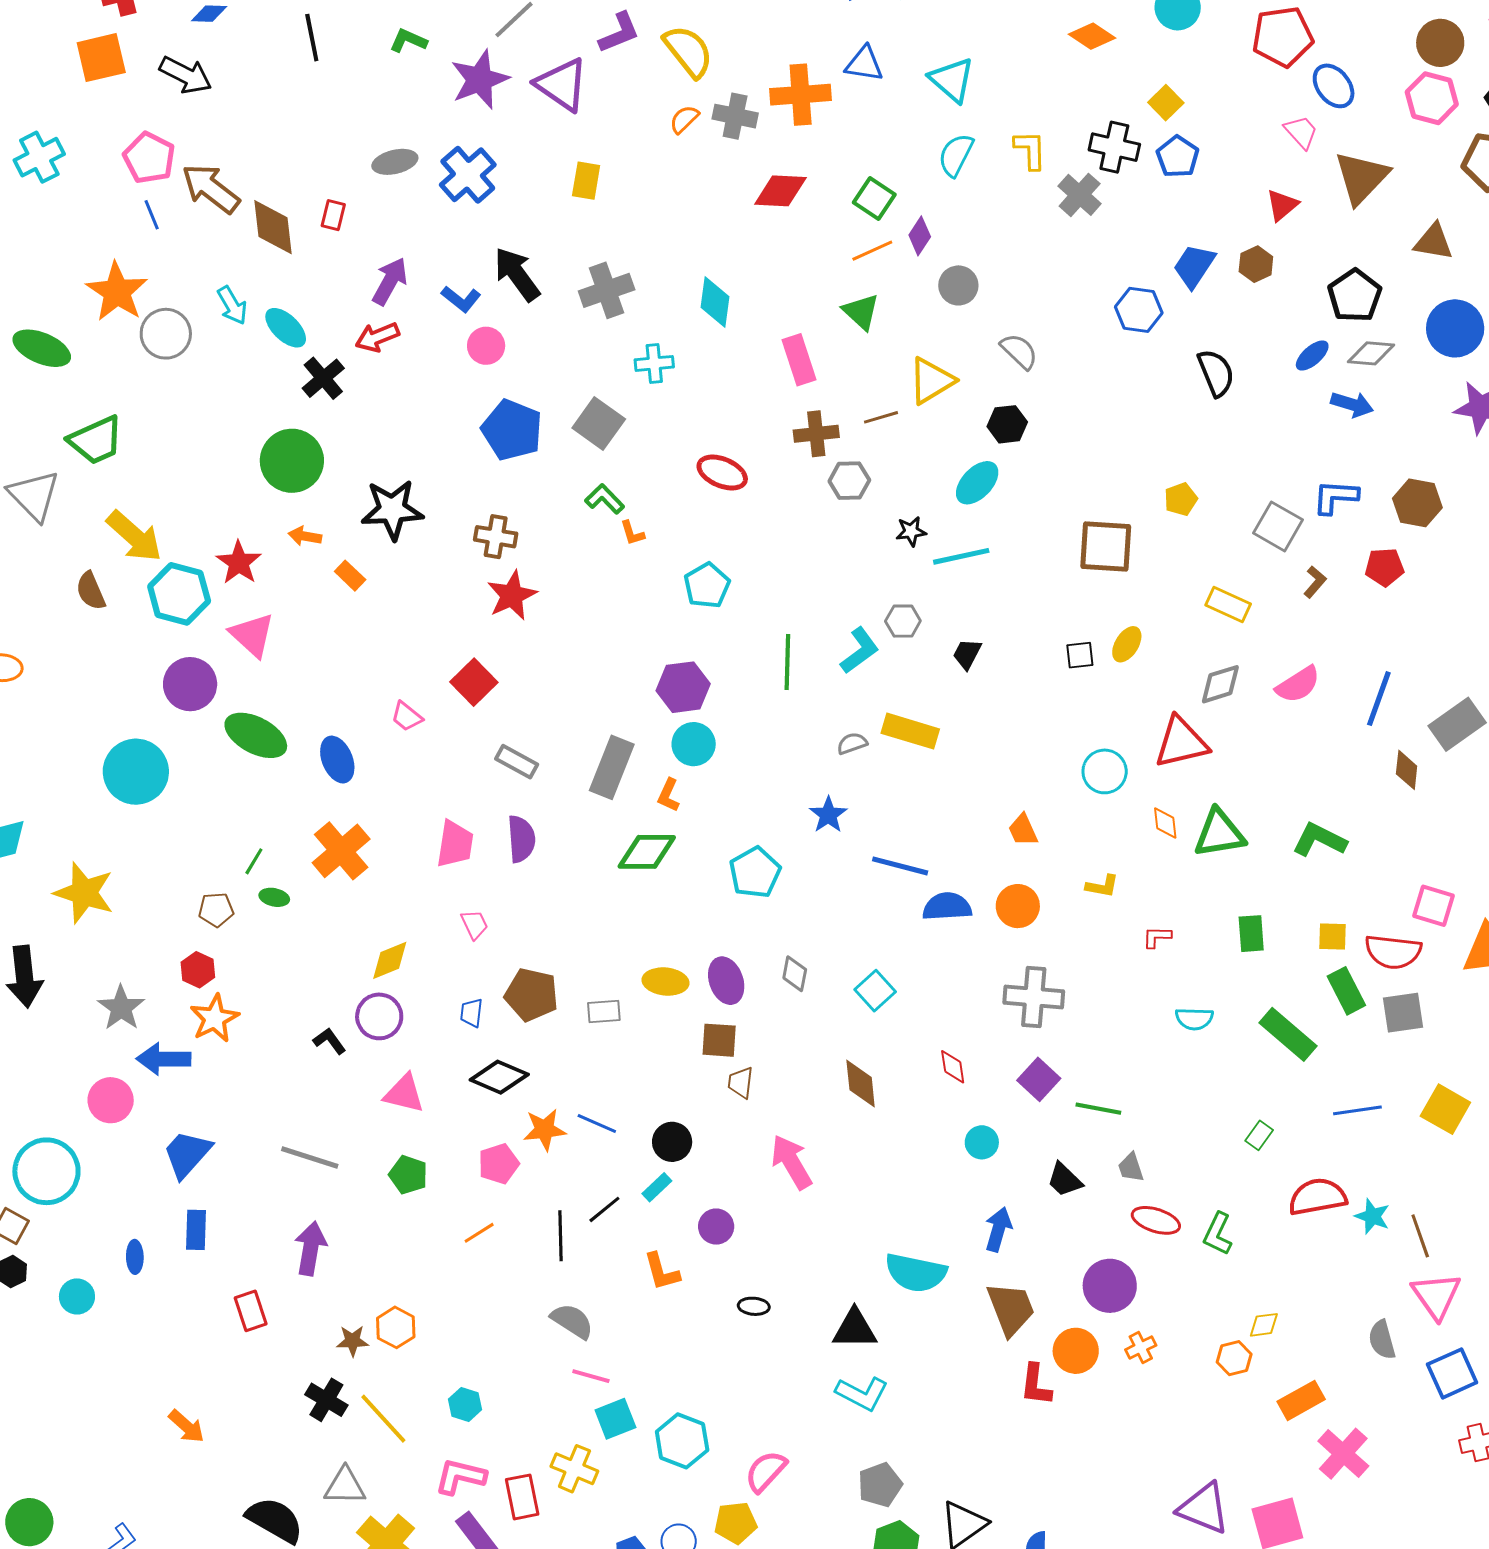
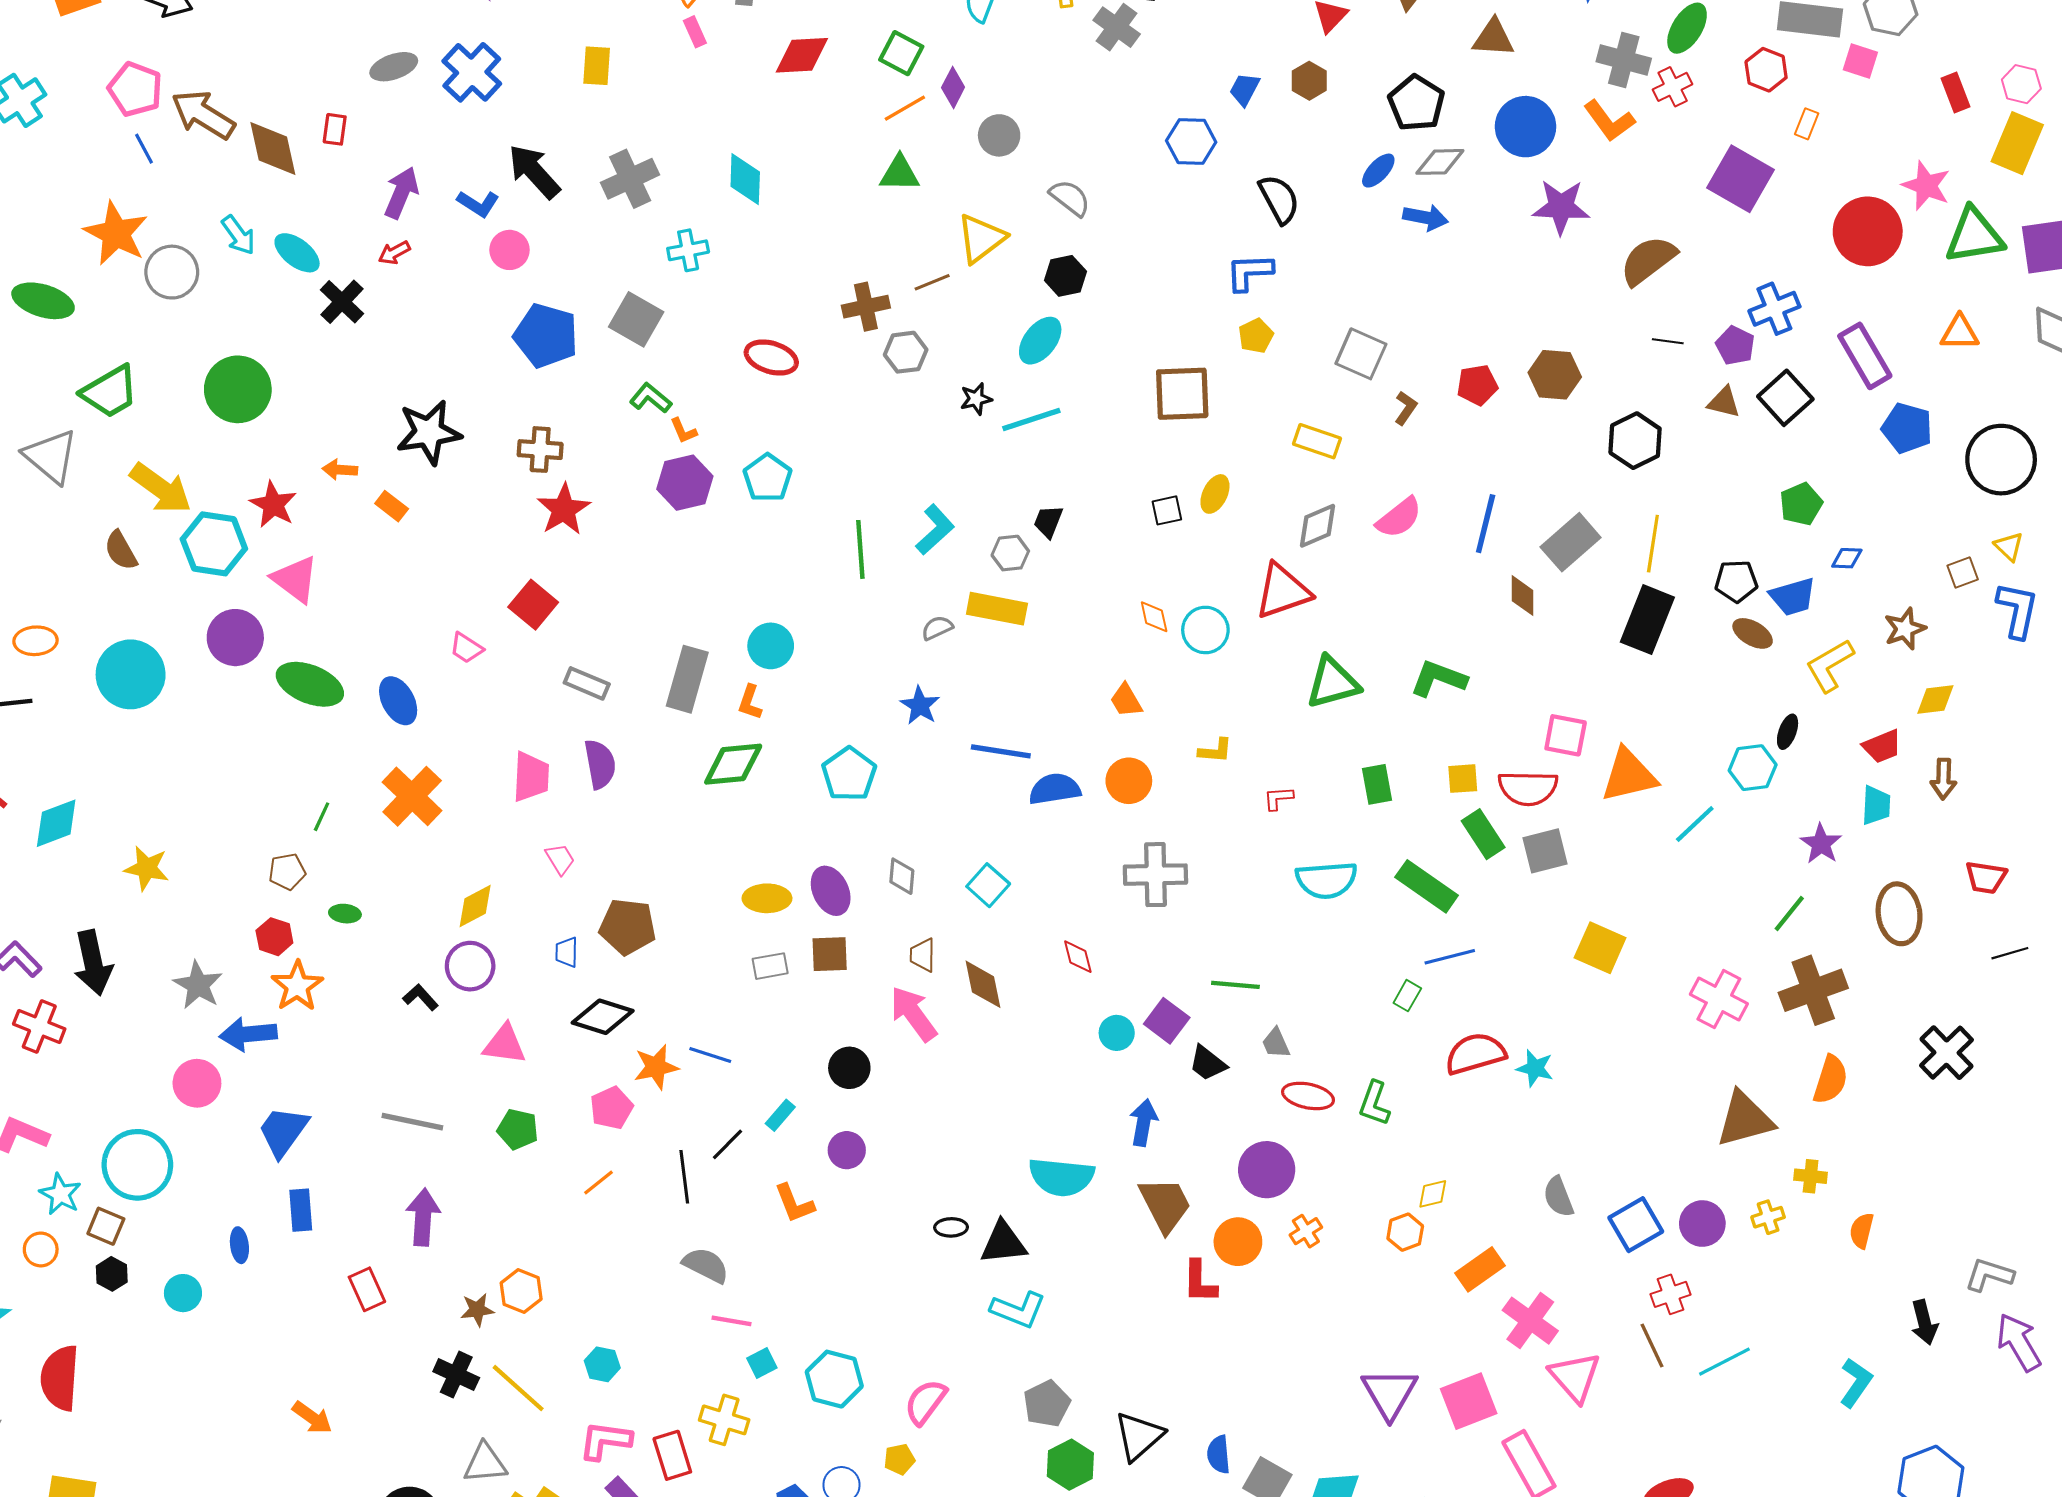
blue trapezoid: (1194, 266) -> (1245, 89), size x0.7
green triangle: (861, 312) -> (900, 173), turned -36
red arrow: (377, 337) -> (394, 253), size x0.7
pink rectangle: (799, 360) -> (695, 32), moved, size x0.6
green circle: (292, 461) -> (238, 389), moved
blue L-shape: (1335, 497) -> (1249, 272), moved
brown hexagon: (1417, 503) -> (1555, 375), moved
gray hexagon: (903, 621) -> (1010, 553), moved
purple hexagon: (683, 687) -> (685, 483), moved
cyan circle: (136, 772) -> (131, 674), moved
orange diamond: (1165, 823) -> (1154, 617), moved
yellow star: (84, 893) -> (147, 868), size x0.7
green ellipse: (274, 897) -> (345, 914), moved
gray rectangle: (604, 1012) -> (770, 966), moved
cyan semicircle: (1194, 1019) -> (1326, 880), size x1.5
purple square: (1039, 1079) -> (1167, 1021), moved
brown trapezoid: (741, 1082) -> (923, 955), moved
blue line: (1357, 1110) -> (1450, 957), moved
black circle: (672, 1142) -> (849, 1068), moved
pink arrow: (791, 1162) -> (913, 1014), moved
brown line: (1420, 1236) -> (1652, 1346), moved
pink triangle: (1436, 1296) -> (1575, 1377), moved
black ellipse: (754, 1306) -> (951, 1227), moved
cyan square: (615, 1419) -> (762, 1363), size x0.7
purple triangle: (1204, 1508) -> (1390, 1393), turned 44
yellow pentagon: (736, 1523) -> (899, 1459), size x0.7

